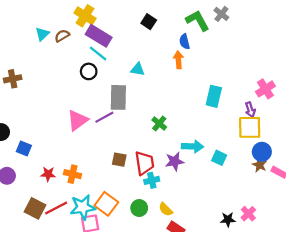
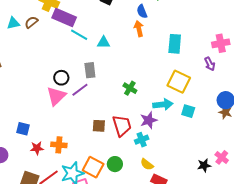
cyan triangle: (42, 34) -> (13, 23), turned 40
cyan line: (98, 53) -> (79, 35), moved
black circle: (89, 71) -> (61, 78), moved
pink cross: (265, 89) -> (221, 43), turned 30
cyan rectangle: (214, 96) -> (175, 44), moved
gray rectangle: (118, 97) -> (90, 70), size x0.7
yellow square: (250, 127) -> (179, 82), moved, turned 35
blue square: (24, 149) -> (23, 129), moved
cyan cross: (152, 180) -> (142, 140), moved
green circle: (139, 208) -> (115, 164), moved

